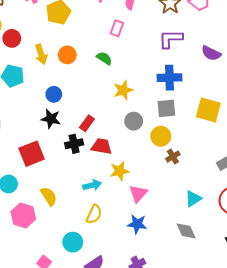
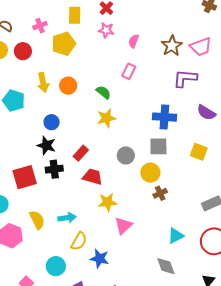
pink rectangle: (117, 28) -> (129, 71), moved
red circle: (12, 38) -> (23, 51), moved
purple L-shape: (171, 39) -> (185, 78), moved
purple semicircle: (211, 53) -> (206, 113), moved
yellow star: (123, 90) -> (106, 118), moved
yellow square: (208, 110) -> (199, 152), size x0.7
black cross: (74, 144) -> (54, 169), moved
cyan arrow: (92, 185) -> (67, 218), moved
blue star: (137, 224) -> (100, 259), moved

